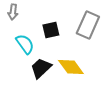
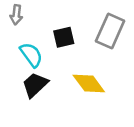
black trapezoid: (41, 68) -> (35, 85), moved

